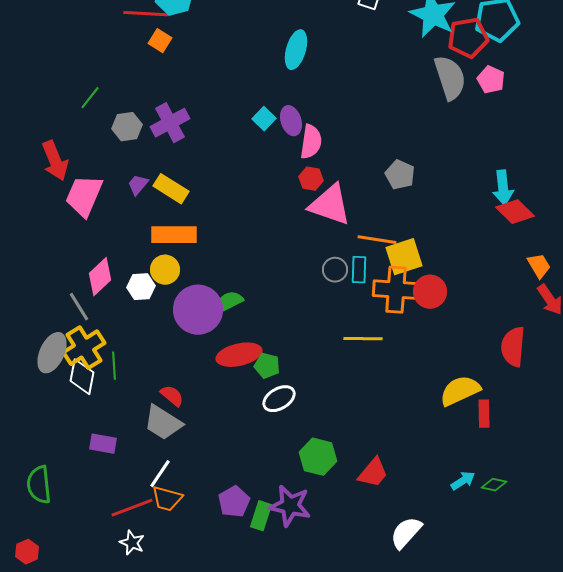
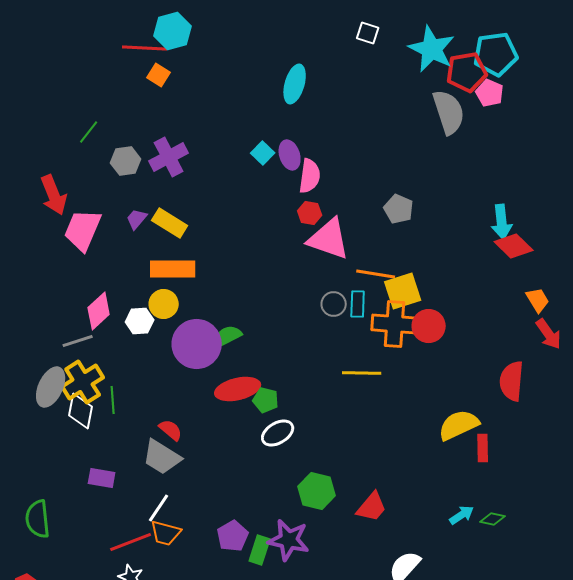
pink pentagon: (491, 80) -> (490, 93), moved
gray line: (79, 307) -> (78, 341), turned -76

